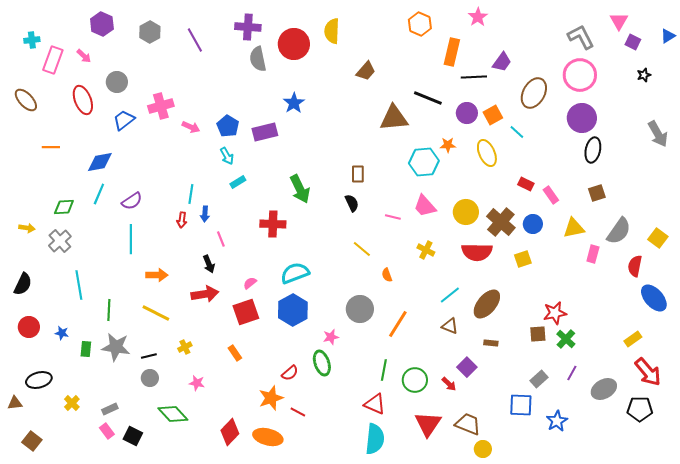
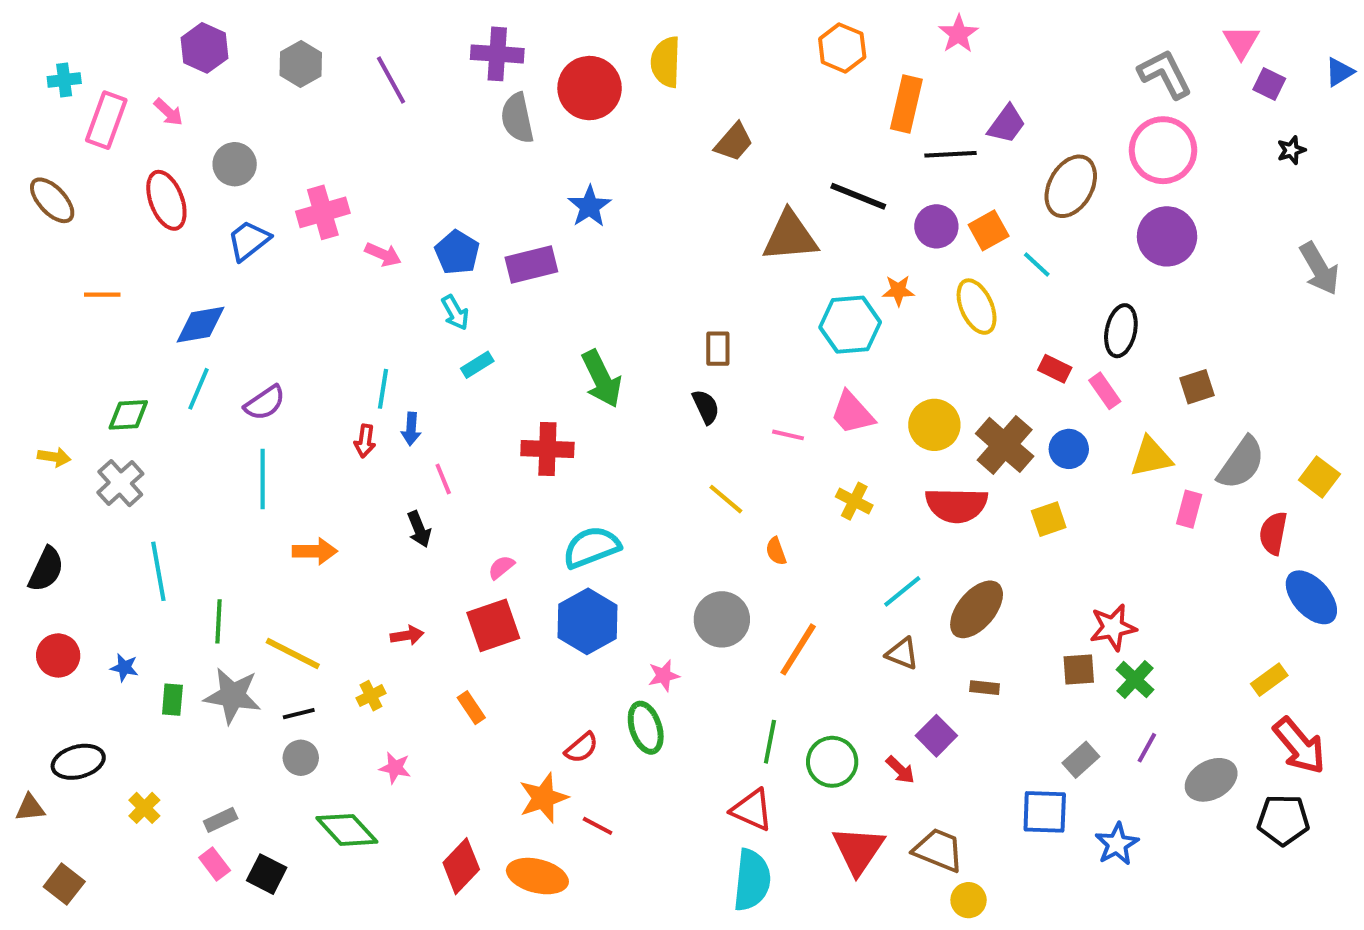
black ellipse: (593, 150) -> (1121, 331), moved
red arrow: (205, 294) -> (407, 635), moved, size x0.6
yellow line: (156, 313) -> (293, 653), moved

